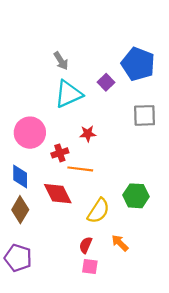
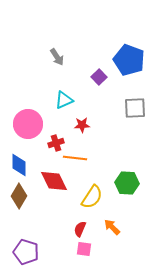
cyan triangle: (68, 94) -> (64, 100), moved, size x0.7
purple pentagon: (18, 258) -> (26, 252), moved

